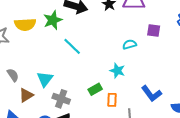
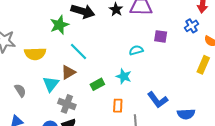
yellow semicircle: (25, 24) -> (35, 54), moved
gray semicircle: (13, 75) -> (20, 90), moved
green rectangle: (95, 89) -> (97, 84), moved
brown triangle: (26, 95) -> (68, 72), moved

